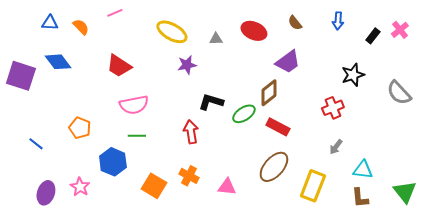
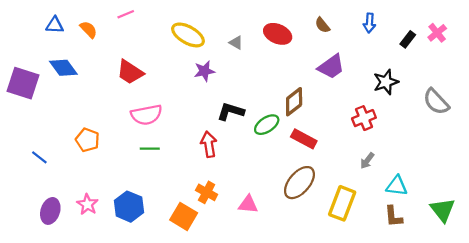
gray triangle: (216, 39) -> (236, 43), turned 32
purple trapezoid: (288, 62) -> (331, 67), moved
blue hexagon: (113, 162) -> (129, 207), moved
orange square: (154, 186) -> (184, 216), moved

